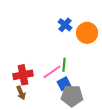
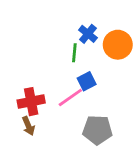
green line: (64, 65) -> (74, 53), moved
blue square: (64, 84) -> (87, 81), moved

